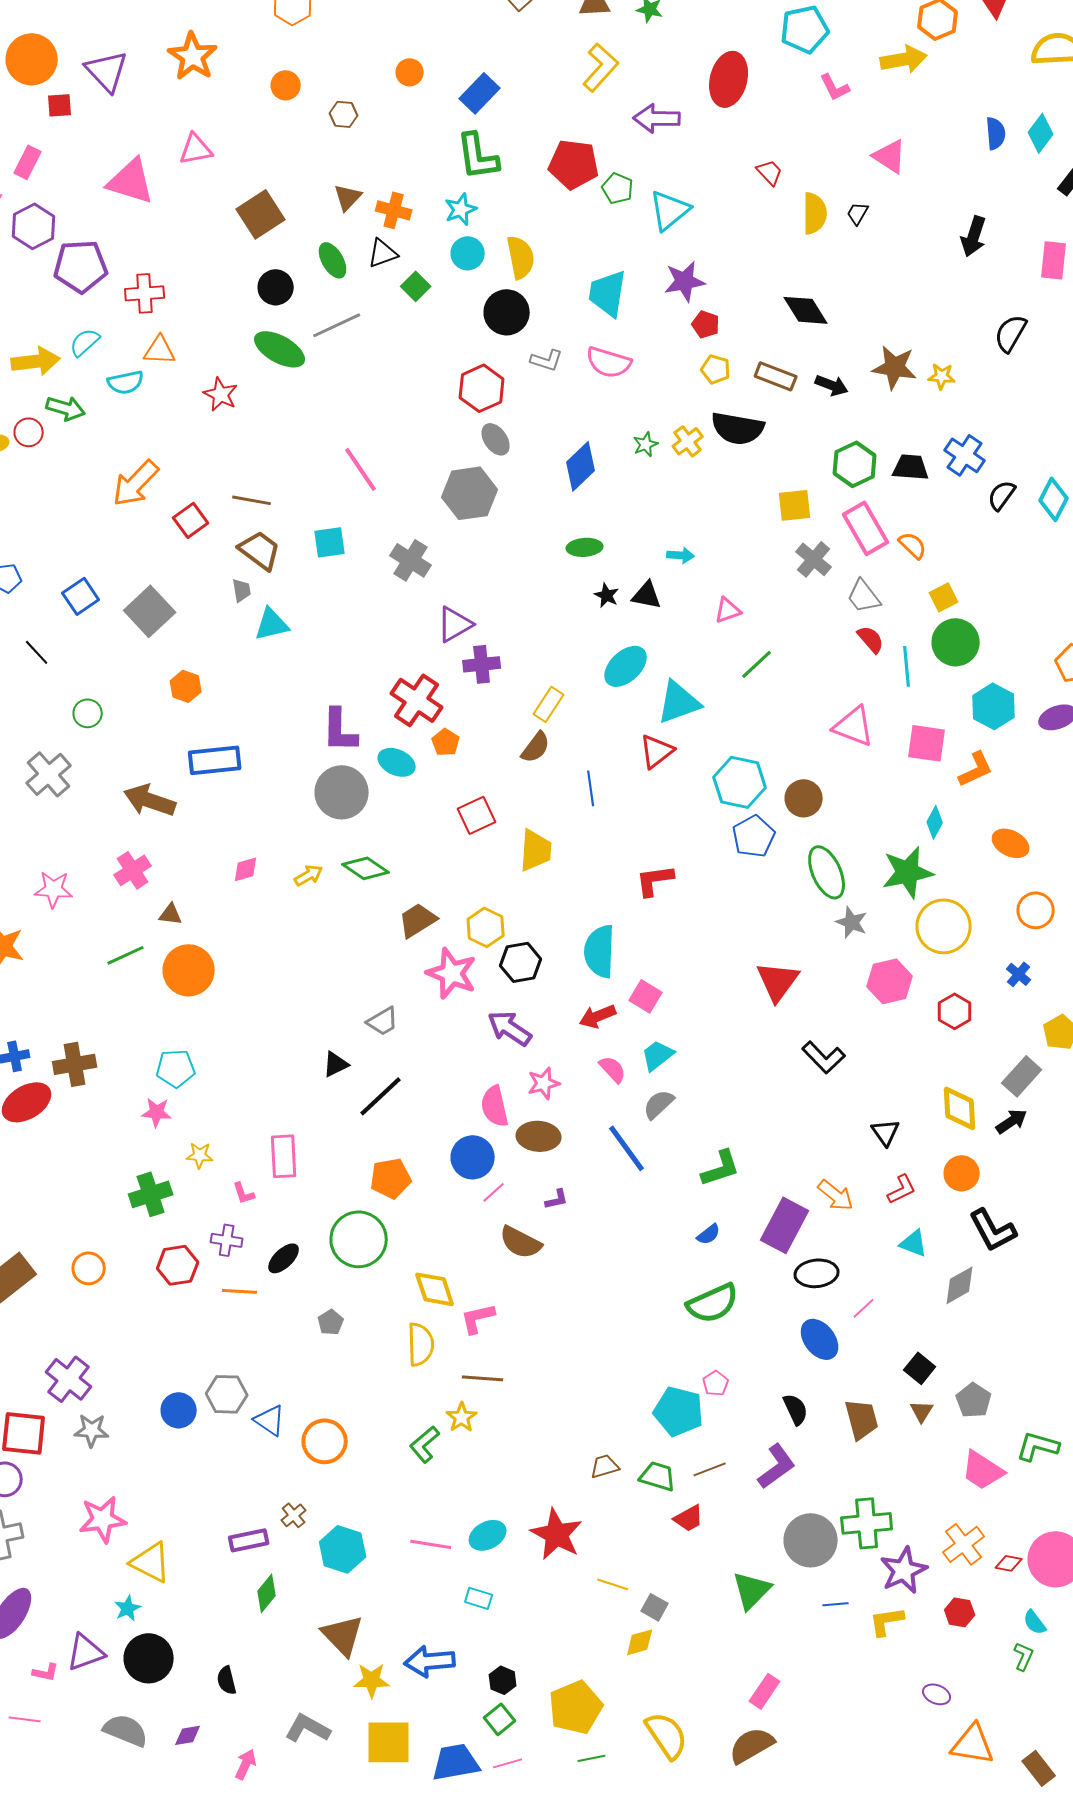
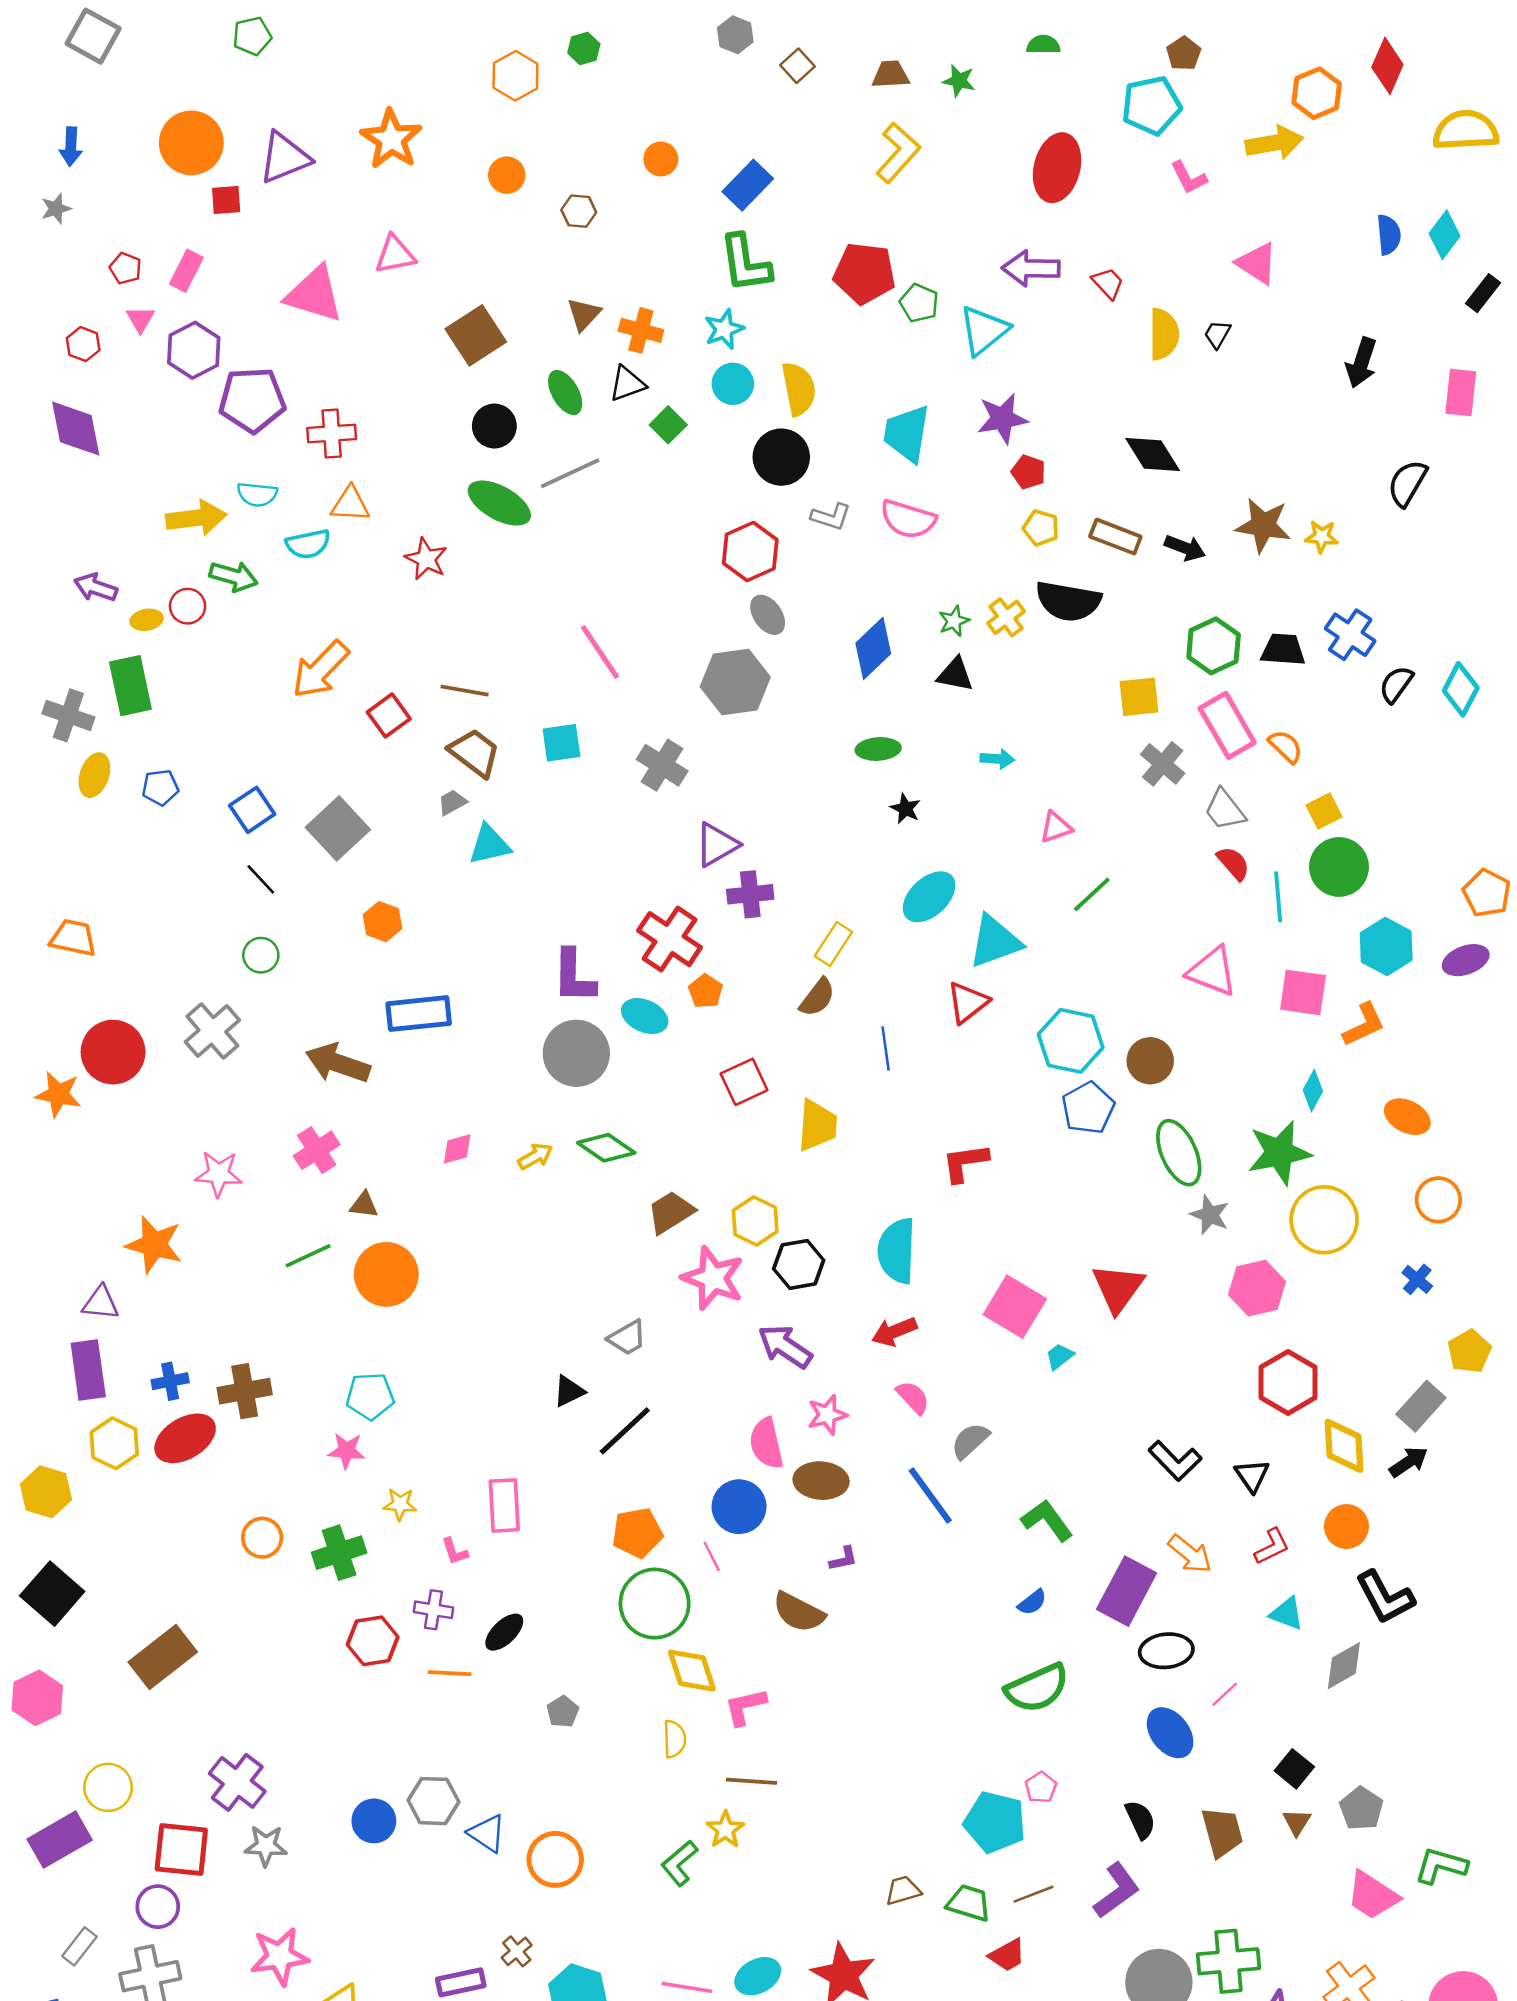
purple triangle: (107, 71) -> (284, 158), turned 51
purple arrow: (657, 118) -> (1031, 268), moved
cyan semicircle: (85, 342) -> (257, 494), turned -132
gray trapezoid: (242, 590) -> (452, 802), turned -110
black triangle: (647, 595) -> (955, 674), moved
black line: (37, 652) -> (261, 879), moved
pink square: (646, 996) -> (1015, 1307), moved, size x1.5
red hexagon: (955, 1011) -> (1288, 1382), moved, size x1.4
cyan trapezoid: (658, 1055) -> (1060, 1356), moved, size x0.7
black L-shape: (824, 1057) -> (1175, 1461), moved
green L-shape: (721, 1168) -> (1047, 1520), turned -108
pink line: (494, 1192) -> (712, 1556), moved, turned -75
green circle: (359, 1239) -> (655, 1604), moved
orange circle: (89, 1268) -> (262, 1538), moved
yellow semicircle: (421, 1344) -> (674, 1739), size x0.7

